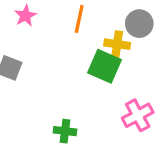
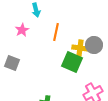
gray circle: (139, 24) -> (94, 45), moved

